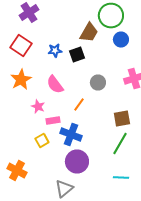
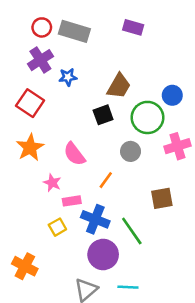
green circle: (111, 16) -> (147, 117), moved
blue circle: (121, 40) -> (172, 95), moved
blue star: (55, 50) -> (68, 77), moved
green line: (120, 144) -> (132, 231), moved, turned -65
cyan line: (121, 178) -> (128, 287), moved

